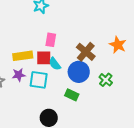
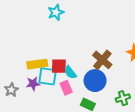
pink rectangle: (51, 40) -> (66, 88), moved, turned -32
cyan square: (39, 80) -> (48, 76), moved
green cross: (106, 80) -> (123, 98), moved, turned 32

